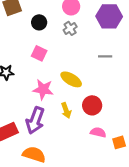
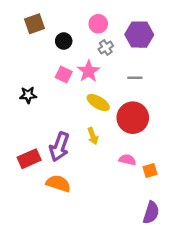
gray cross: (70, 28) -> (106, 47), moved
pink star: (43, 89) -> (89, 71), moved, turned 30
red circle: (92, 105) -> (133, 118), moved, size x1.5

